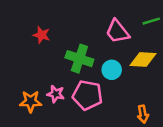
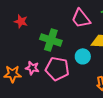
cyan circle: (112, 70) -> (83, 56), moved

